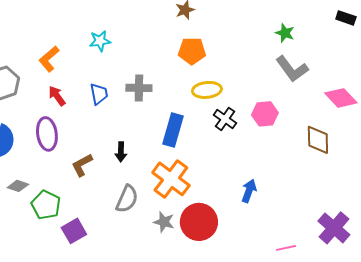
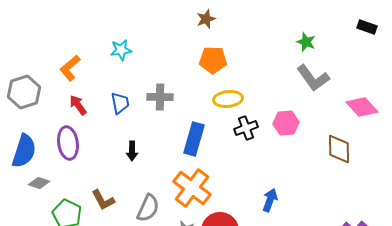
black cross: (225, 119) -> (246, 128), turned 35
black arrow: (121, 152) -> (132, 151), moved
brown L-shape: (82, 165) -> (103, 200), moved, turned -90
gray diamond: (18, 186) -> (39, 183), moved

